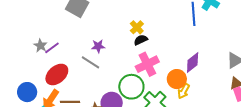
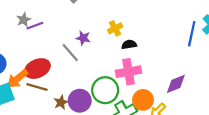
yellow cross: (137, 27) -> (115, 28), moved
red ellipse: (57, 74) -> (37, 69), moved
orange circle: (177, 79) -> (143, 100), moved

